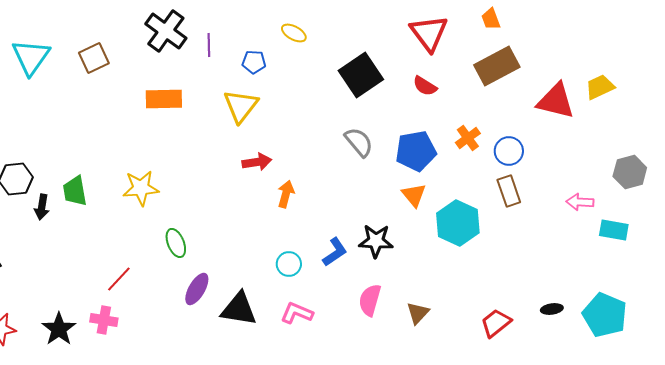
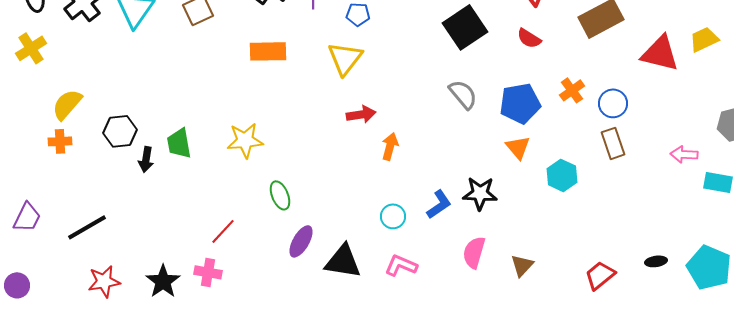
cyan hexagon: (458, 223) -> (562, 175), size x0.7

